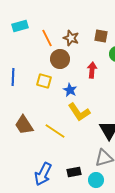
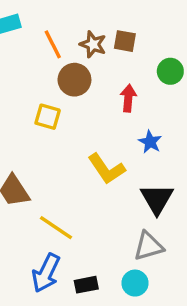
brown square: (101, 36) -> (125, 41), moved
blue star: (70, 90) -> (150, 142), moved
yellow line: (55, 131) -> (56, 228), moved
black rectangle: (74, 172) -> (86, 285), moved

